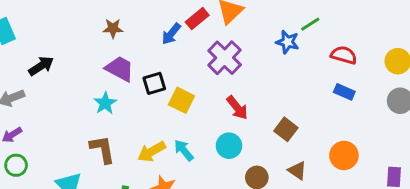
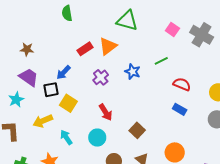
blue arrow: (171, 34) -> (64, 72), moved
blue star: (287, 42) -> (133, 72), moved
purple cross: (225, 58) -> (101, 77), size x0.7
yellow arrow: (152, 152) -> (43, 121), moved

